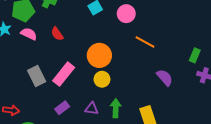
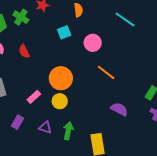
pink rectangle: (64, 74) -> (34, 97), moved, size x0.6
purple semicircle: (165, 78) -> (119, 109), turned -30
purple rectangle: (62, 108) -> (18, 122), turned -32

